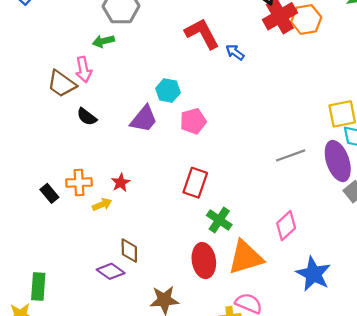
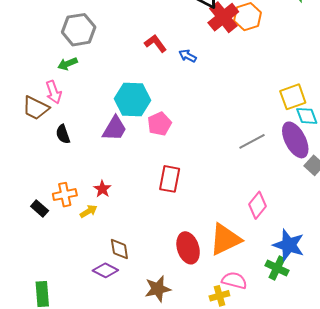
red L-shape: (202, 34) -> (155, 44), size x0.7
cyan hexagon: (168, 91) -> (132, 100), size x1.6
black semicircle: (87, 117) -> (63, 134), turned 42
green cross: (219, 220) -> (277, 268), moved

